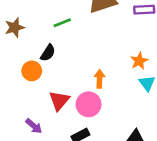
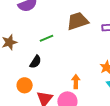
orange circle: (32, 71) -> (25, 85), moved

